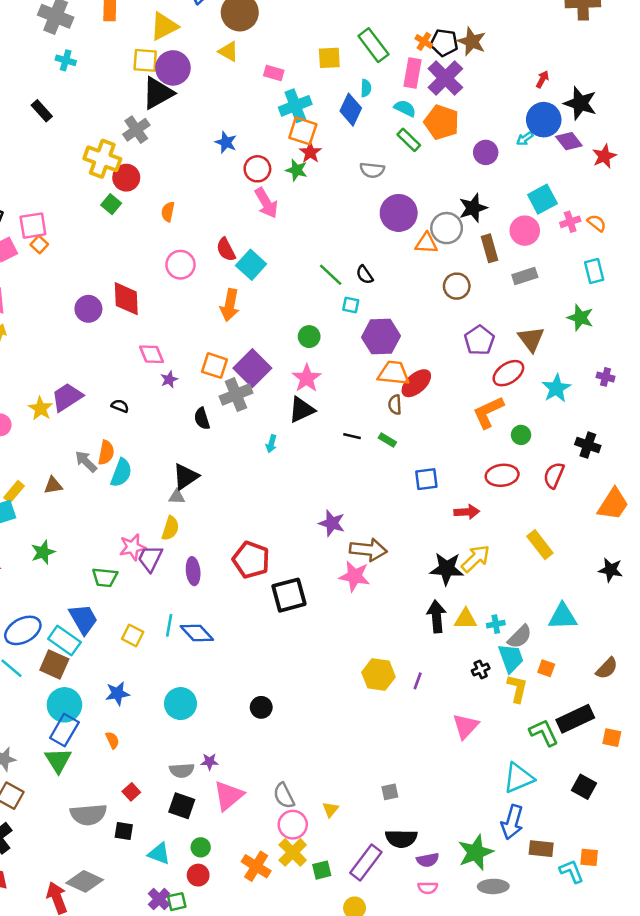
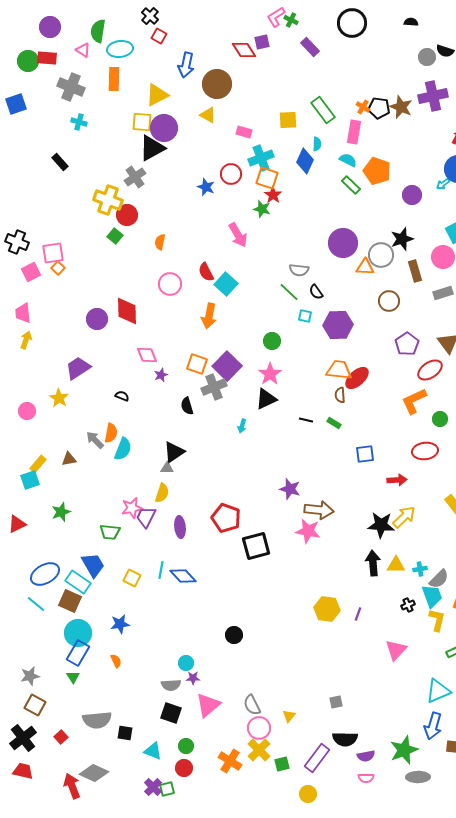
purple cross: (445, 78) -> (433, 96), moved, turned 32
red circle: (257, 169) -> (231, 174), moved
gray semicircle: (372, 170) -> (299, 270), moved
purple hexagon: (381, 337) -> (338, 325), moved
purple trapezoid: (67, 397) -> (78, 368), moved
cyan circle: (180, 704) -> (186, 663), moved, size x0.6
green triangle: (58, 760) -> (73, 677), size x0.6
red square: (131, 792) -> (61, 737), moved

